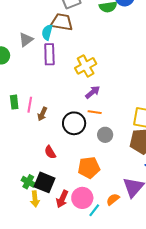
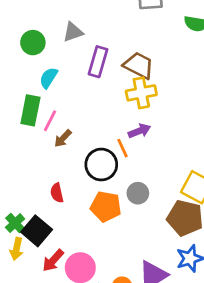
brown trapezoid: (62, 22) -> (139, 65), moved
cyan semicircle: (47, 32) -> (49, 78), moved
green rectangle: (14, 102) -> (30, 110), size x1.5
orange line: (95, 112) -> (122, 148), moved, turned 40
orange pentagon: (89, 168) -> (106, 206), moved

